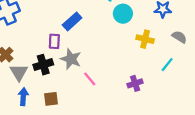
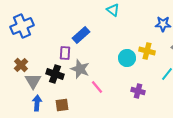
cyan circle: (123, 14) -> (127, 58), moved
black cross: (43, 65) -> (55, 74), turned 36
purple cross: (135, 83) -> (138, 91), turned 32

